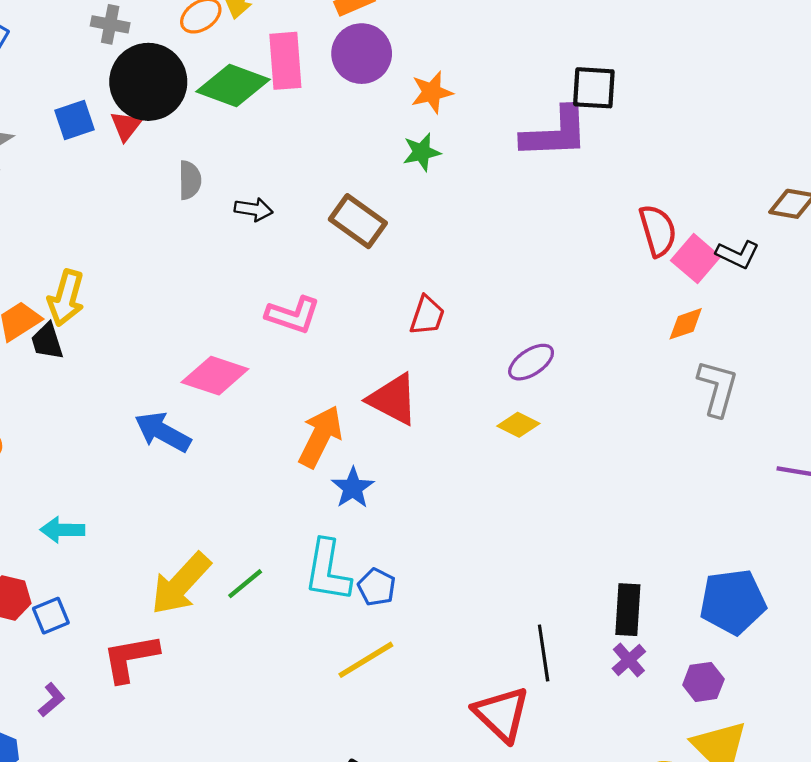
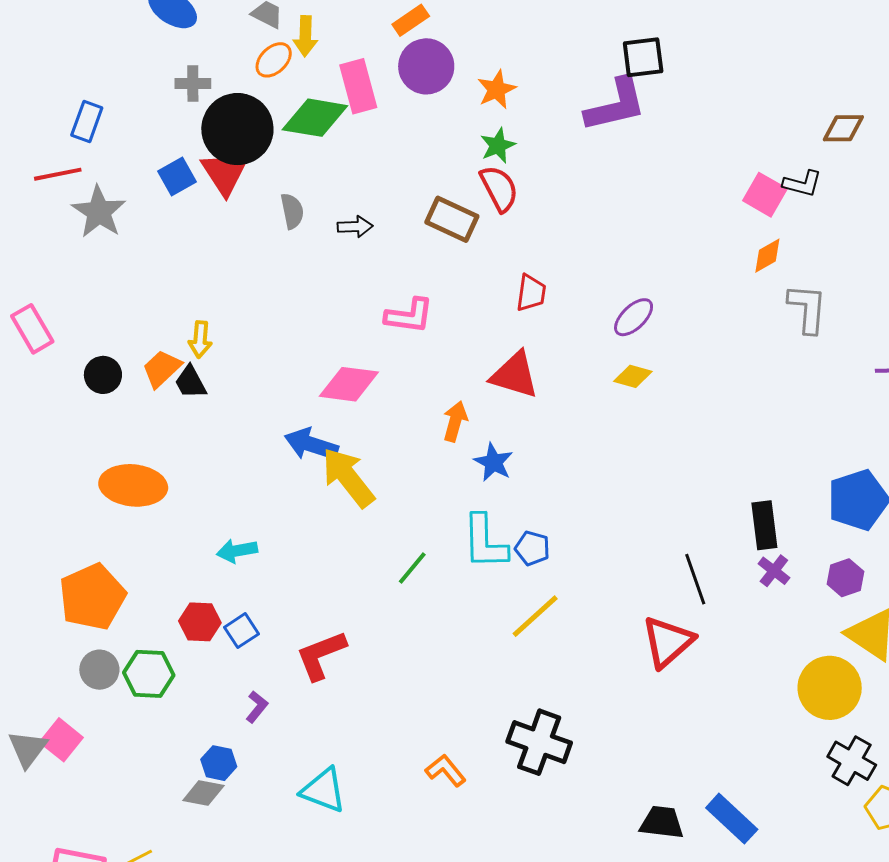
red triangle: (126, 126) -> (225, 173), size x1.6
red semicircle: (658, 231) -> (499, 189), moved
yellow arrow: (66, 298) -> (200, 339), size x0.7
orange arrow: (320, 437) -> (455, 421), size x0.7
yellow arrow: (181, 584) -> (348, 477), moved, turned 110
red triangle: (502, 714) -> (668, 642), turned 46

